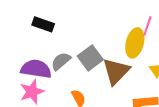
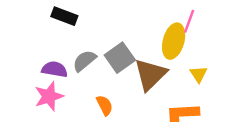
purple semicircle: (36, 69) -> (55, 69), size x0.7

